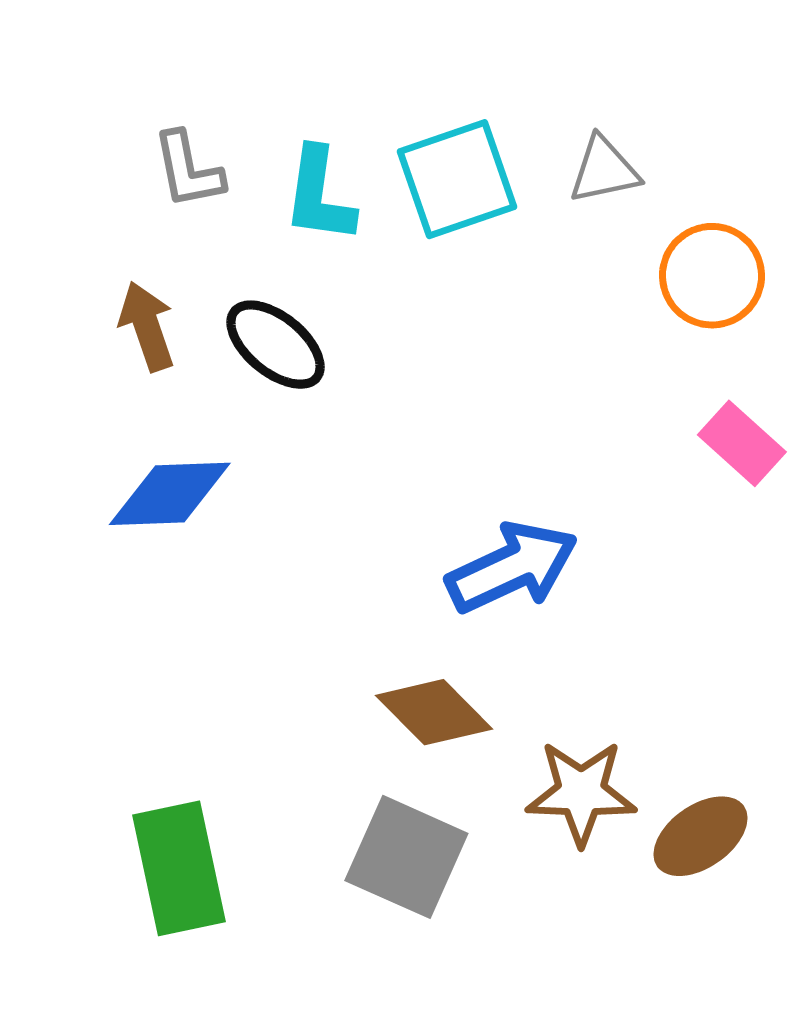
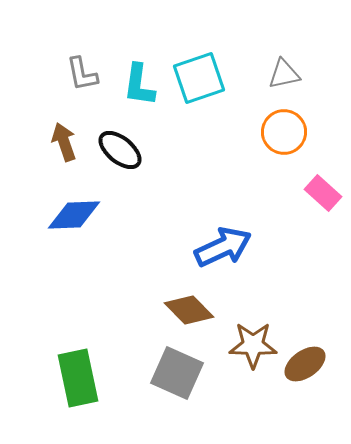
gray triangle: (604, 170) -> (284, 74), moved
orange circle: (712, 276) -> (284, 132), moved

